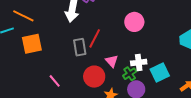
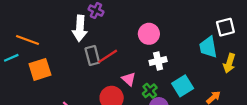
red line: (95, 38) -> (108, 56), turned 36
gray rectangle: (80, 47) -> (92, 55), moved
white cross: (139, 62) -> (158, 61), moved

